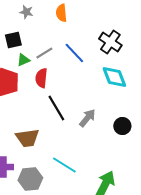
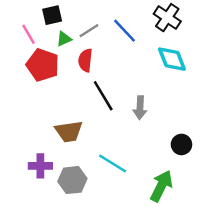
gray arrow: (87, 118) -> (140, 108), turned 144
black circle: (122, 126) -> (181, 144), moved

